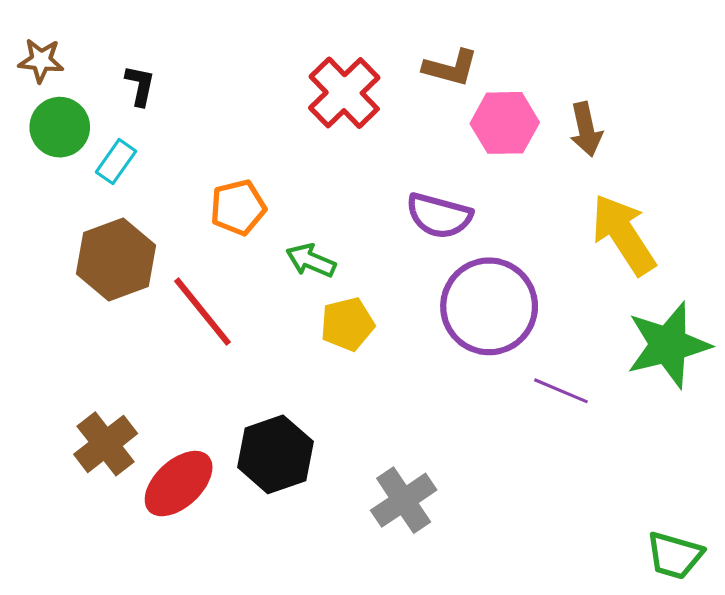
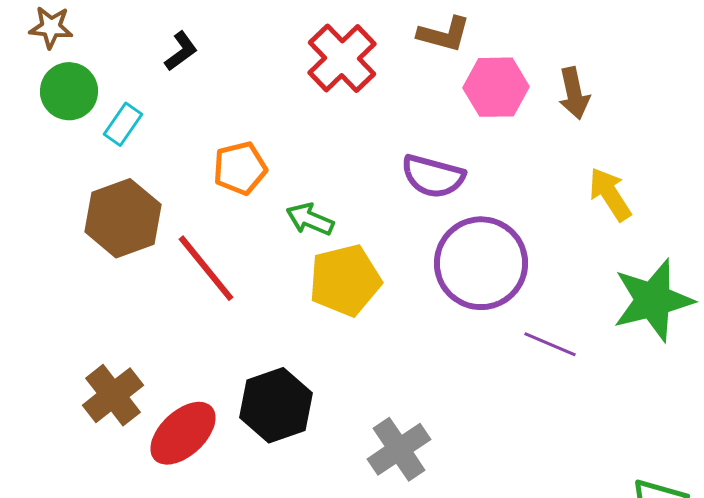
black L-shape: (140, 85) -> (181, 51), moved, turned 42
yellow arrow: (624, 234) -> (610, 194), size x0.7
yellow pentagon: (347, 324) -> (345, 280), size x1.4

